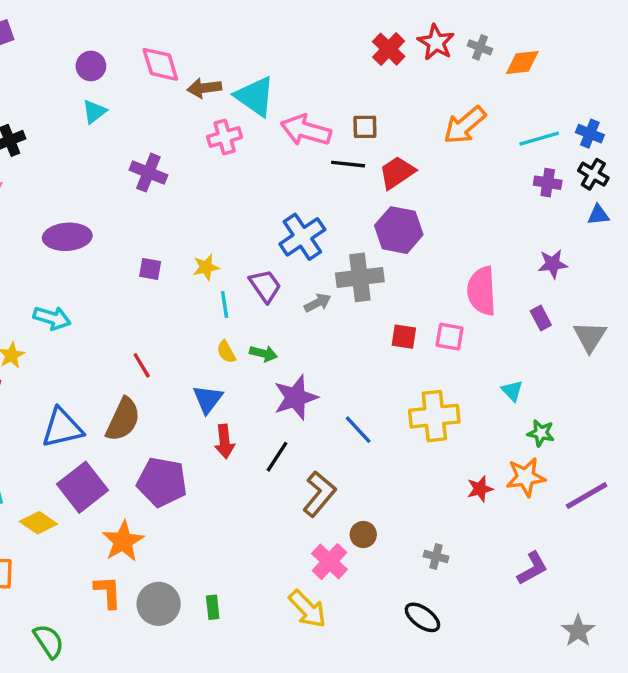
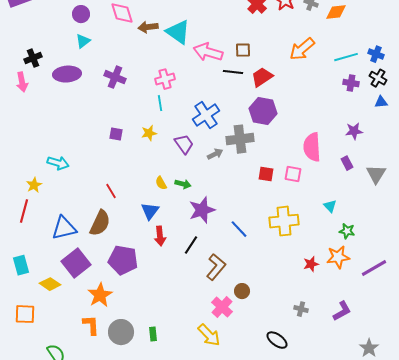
pink cross: (225, 137) -> (165, 79), moved
purple ellipse: (67, 237) -> (67, 74), moved
cyan line: (225, 304) -> (160, 103), moved
gray cross: (436, 556) -> (301, 309), moved

